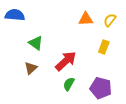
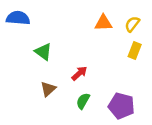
yellow rectangle: (104, 47) -> (135, 50), moved
red arrow: (66, 61) -> (79, 73), size x0.6
brown triangle: (31, 68) -> (48, 89), moved

